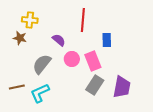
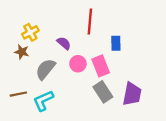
yellow cross: (30, 20) -> (30, 32), moved, turned -35
brown star: (20, 38) -> (22, 52), moved
gray rectangle: (95, 85) -> (103, 92), turned -66

